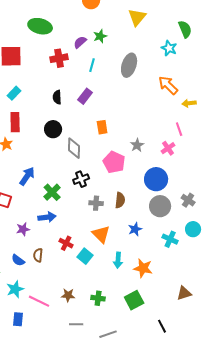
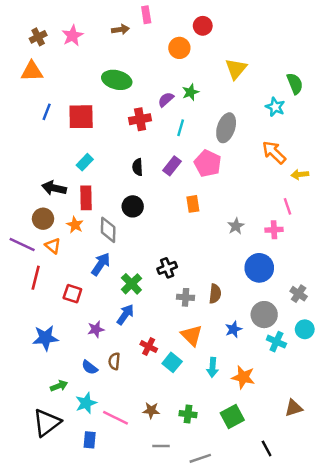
gray diamond: (74, 148) -> (108, 230), moved
pink cross: (168, 148) -> (274, 230), turned 32
pink pentagon: (114, 162) -> (208, 163), moved
gray circle: (160, 206) -> (264, 315), moved
blue arrow: (47, 217) -> (125, 315), turned -48

